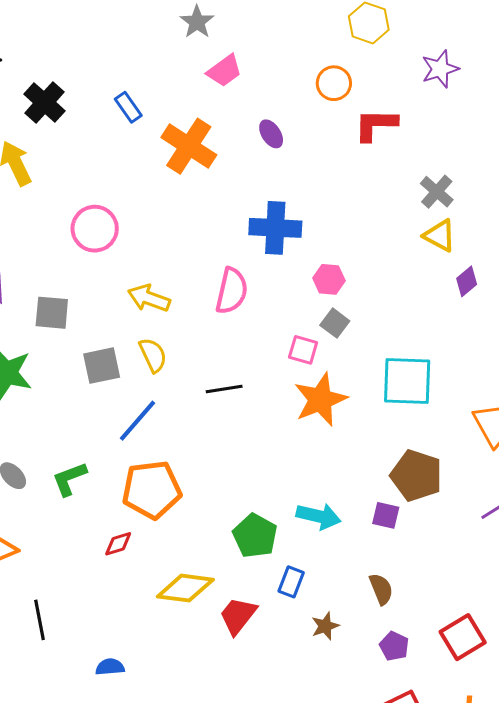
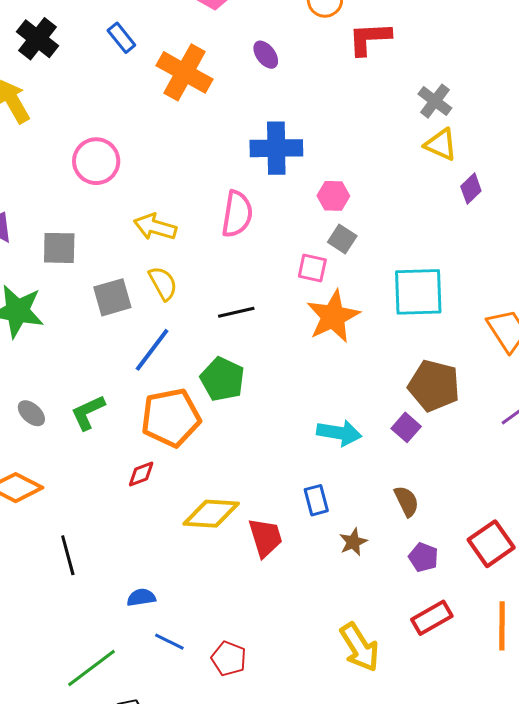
purple square: (386, 515) -> (406, 427), turned 32
green pentagon: (255, 536) -> (222, 379), moved
blue rectangle: (291, 582) -> (316, 500), turned -32
red trapezoid: (238, 616) -> (265, 538), turned 129

